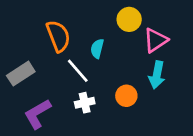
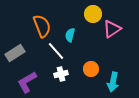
cyan arrow: (157, 75) -> (113, 82), moved

